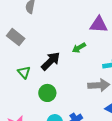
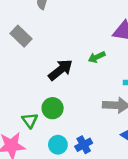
green triangle: (24, 72) -> (30, 120), moved

